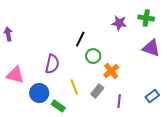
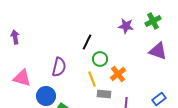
green cross: (146, 18) -> (153, 21), turned -35
yellow line: (74, 87) -> (92, 79), moved
gray rectangle: (97, 91) -> (104, 94), turned 56

